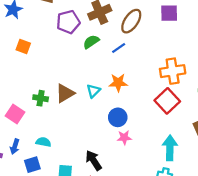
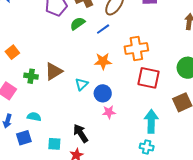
orange square: (23, 46) -> (12, 52), moved, turned 32
orange cross: (173, 71) -> (136, 48), moved
cyan triangle: (93, 91) -> (82, 84), moved
red square: (167, 101) -> (148, 78), turned -35

